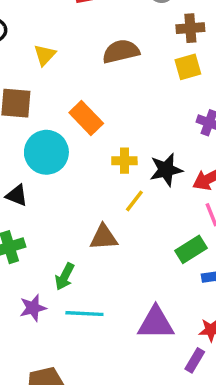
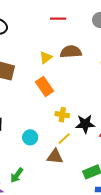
yellow triangle: (45, 55) -> (46, 58), moved
cyan circle: (46, 152) -> (30, 137), moved, size x0.6
brown triangle: (104, 237) -> (55, 157), moved

